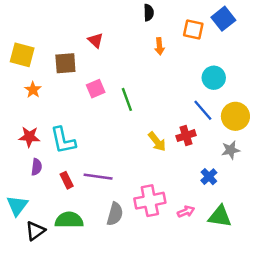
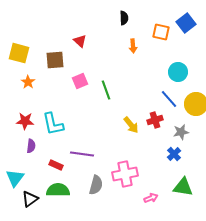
gray star: (231, 150) -> (181, 132), moved
red rectangle: (67, 180) -> (56, 165), moved, turned -40
pink arrow: (186, 212) -> (151, 198), moved

